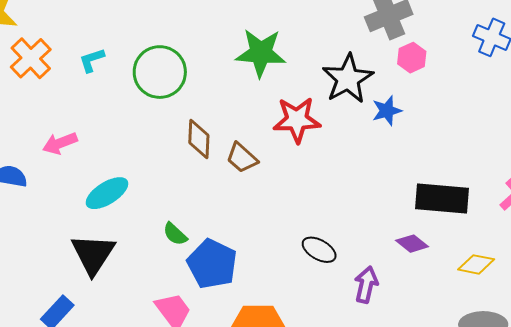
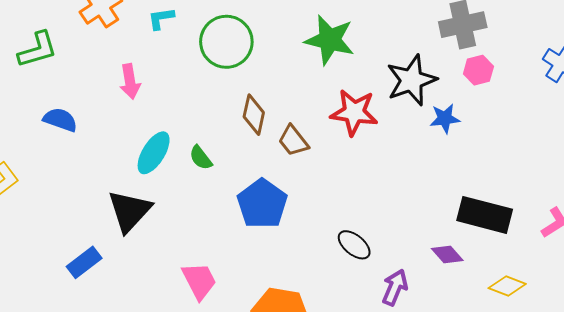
pink arrow: (60, 143) -> (130, 82), moved, turned -88
cyan ellipse: (107, 193) -> (154, 153), turned -36
green semicircle: (175, 234) -> (201, 158), moved
blue pentagon: (212, 264) -> (262, 204), moved

